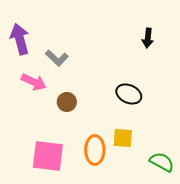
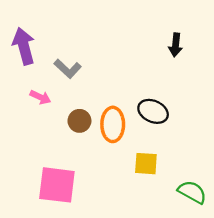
pink arrow: (34, 82) -> (40, 97), size x0.7
orange ellipse: (95, 150) -> (113, 124), moved

